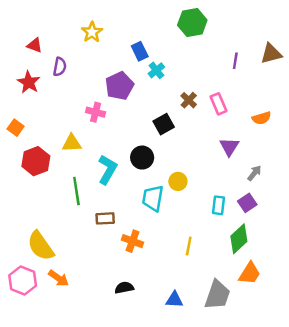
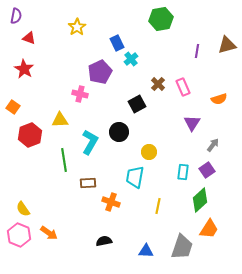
purple semicircle: (60, 67) -> (16, 16), moved
cyan trapezoid: (153, 198) -> (135, 177), moved
yellow semicircle: (41, 246) -> (23, 209), moved, size x0.6

